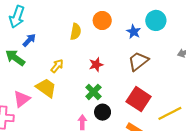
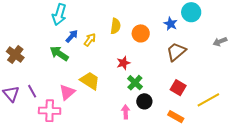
orange circle: (102, 21) -> (141, 33), moved
red star: (96, 65) -> (123, 63), moved
yellow arrow: (57, 66) -> (90, 40), moved
red square: (139, 99) -> (178, 88), size x0.7

